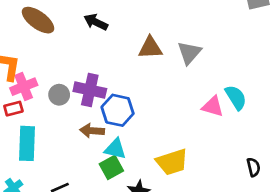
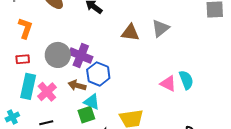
gray triangle: (189, 53) -> (160, 28), moved
pink cross: (24, 87) -> (47, 92), moved, turned -30
gray circle: (59, 95) -> (58, 55), size x1.6

